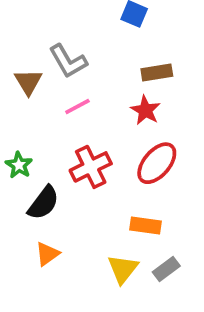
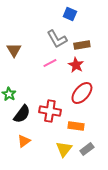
gray L-shape: (68, 61) -> (57, 39), moved
pink line: (77, 107) -> (50, 63), moved
red cross: (91, 167) -> (50, 111), moved, turned 35

